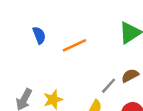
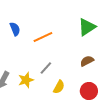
gray line: (109, 86) -> (46, 68), moved

